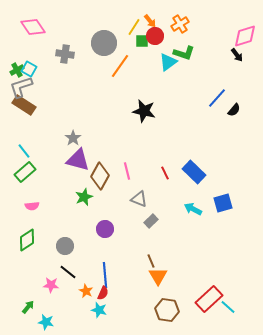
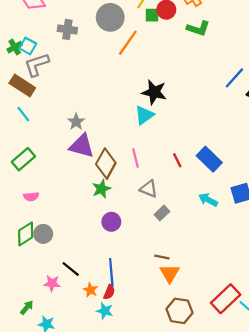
cyan triangle: (168, 62) -> (144, 115), moved
gray L-shape: (21, 87) -> (37, 65), moved
cyan line: (24, 151) -> (23, 114), moved
green star: (84, 197) -> (101, 189), moved
gray circle: (65, 246) -> (43, 234), moved
brown line: (151, 261) -> (162, 257), turned -56

